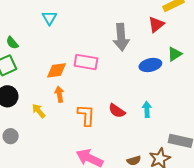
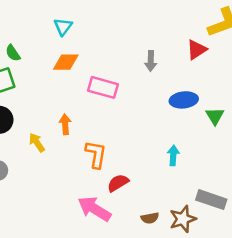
gray arrow: (121, 37) -> (151, 61), size x0.6
green triangle: (175, 54) -> (215, 116), moved, turned -35
orange diamond: (57, 70) -> (66, 62), moved
red semicircle: (117, 111) -> (118, 183), moved, turned 108

